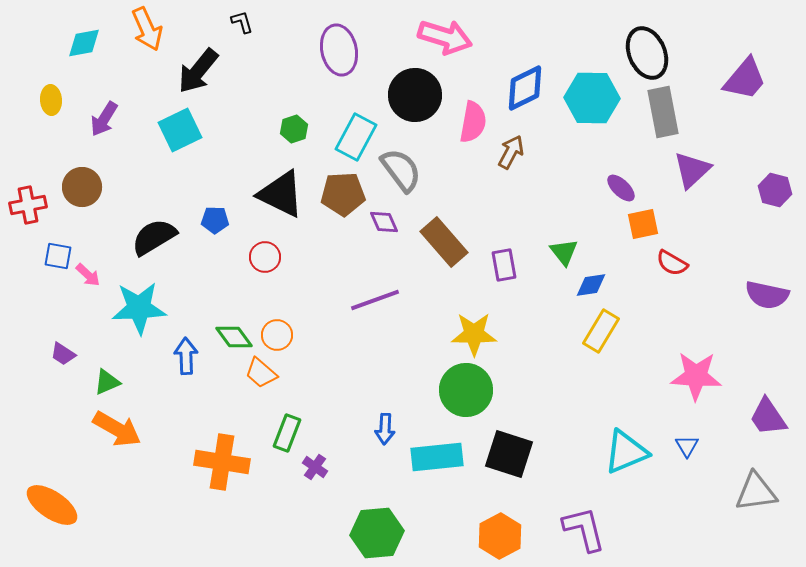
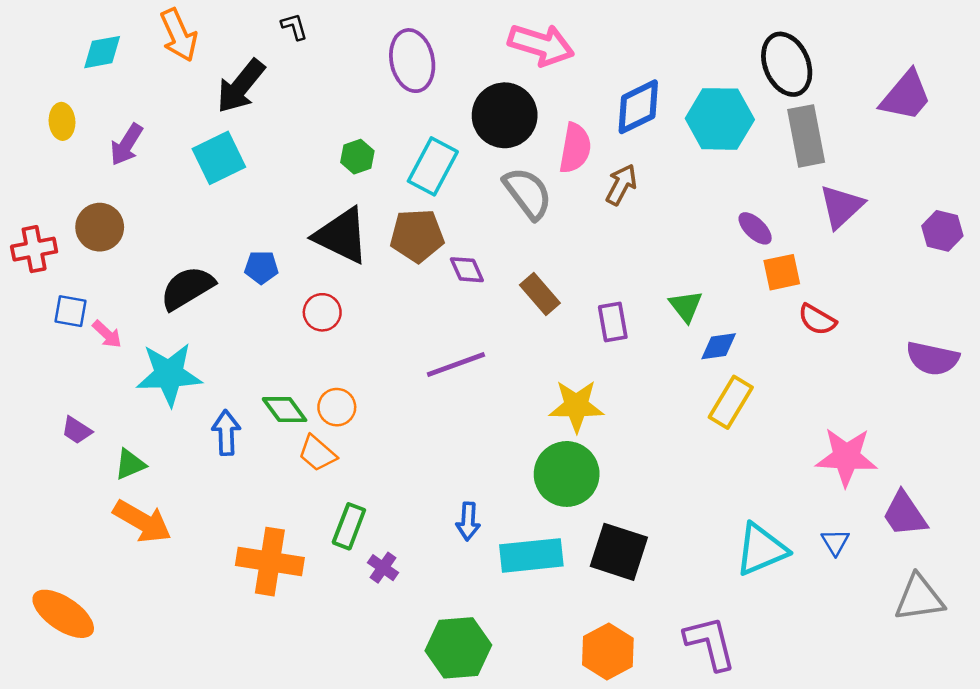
gray semicircle: (401, 170) -> (528, 193), moved
brown rectangle: (444, 242) -> (540, 294), size x0.7
purple trapezoid: (768, 417) -> (905, 514), moved

